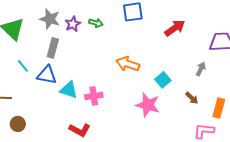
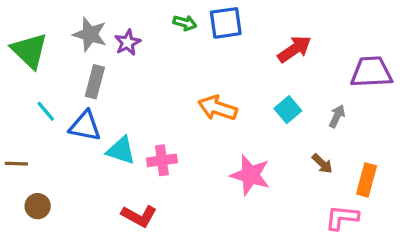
green arrow: (96, 23) -> (185, 23), moved
cyan square: (163, 80) -> (288, 110), moved

